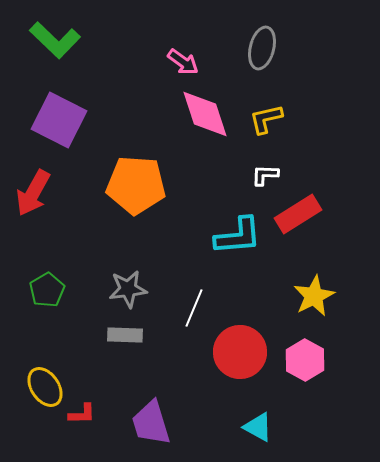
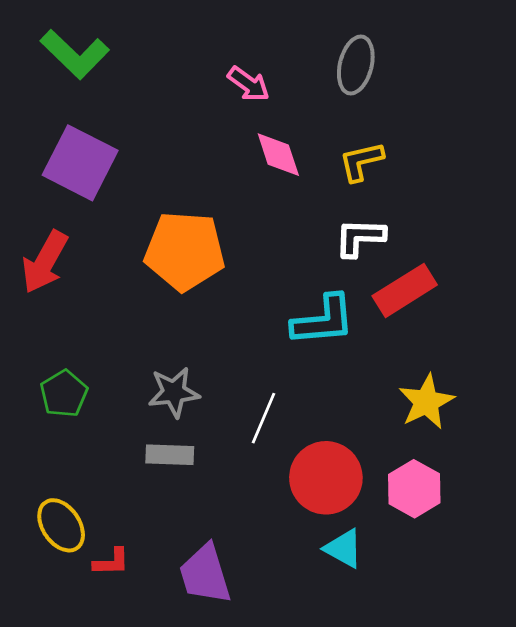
pink diamond: (205, 114) -> (278, 155), size x0.7
white L-shape: (265, 175) -> (360, 237), size x1.4
cyan triangle: (258, 427) -> (344, 548), moved

